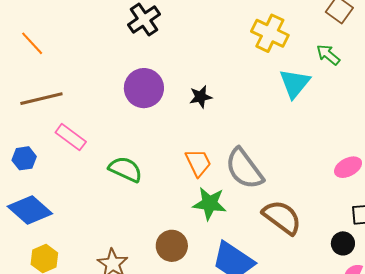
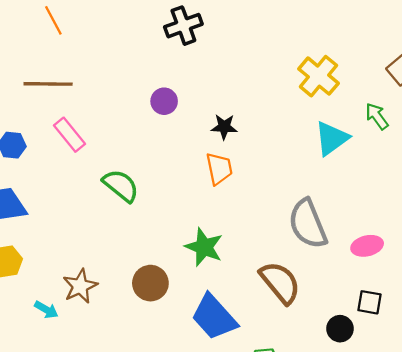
purple circle: (144, 88) -> (164, 101), size x0.6
orange trapezoid: (198, 163) -> (219, 169), moved
gray semicircle: (244, 169) -> (308, 224), moved

